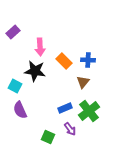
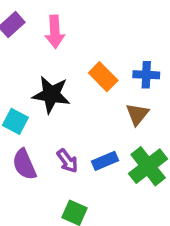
pink arrow: (40, 47) -> (55, 32), moved
purple arrow: (70, 129) -> (67, 161), moved

